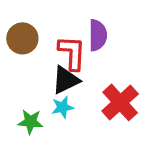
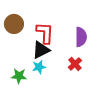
purple semicircle: (98, 35) -> (81, 37), moved
red cross: (120, 102) -> (75, 64), size x0.6

